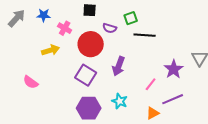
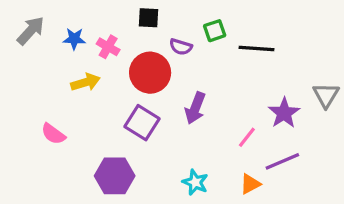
blue star: (44, 15) -> (74, 39), moved
black line: (145, 35) -> (257, 48), moved
cyan star: (120, 101) -> (195, 182), moved
purple hexagon: (89, 108) -> (115, 176), moved

